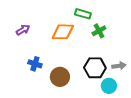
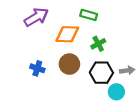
purple arrow: (23, 30) -> (36, 17), moved, size x1.6
green cross: (99, 31) -> (98, 44), moved
brown circle: (60, 77) -> (69, 64), moved

